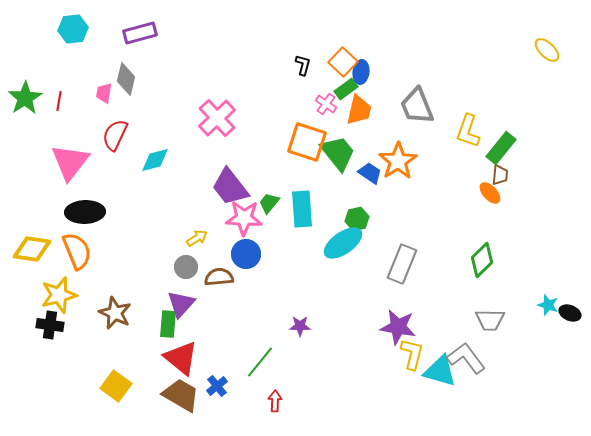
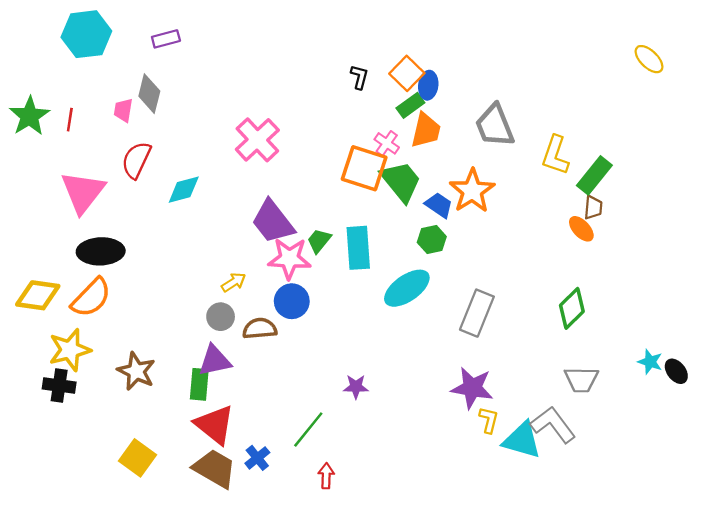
cyan hexagon: (73, 29) -> (86, 34), size x1.4
purple rectangle: (140, 33) -> (166, 39), size x0.7
pink cross: (326, 104) -> (387, 143), moved
green hexagon: (357, 219) -> (432, 240), moved
orange semicircle: (77, 251) -> (91, 298), turned 66
purple triangle: (181, 304) -> (215, 361), turned 36
black ellipse: (570, 313) -> (676, 371), turned 30
yellow L-shape: (412, 354) -> (489, 420), size x0.7

